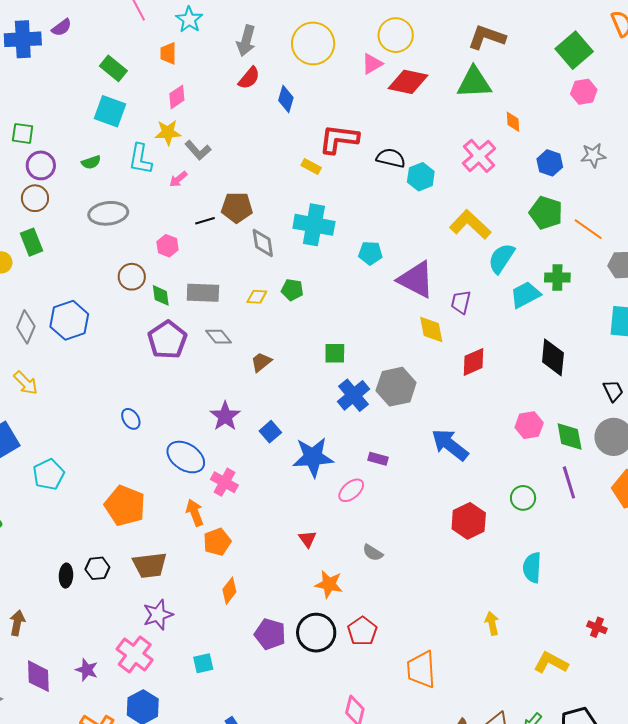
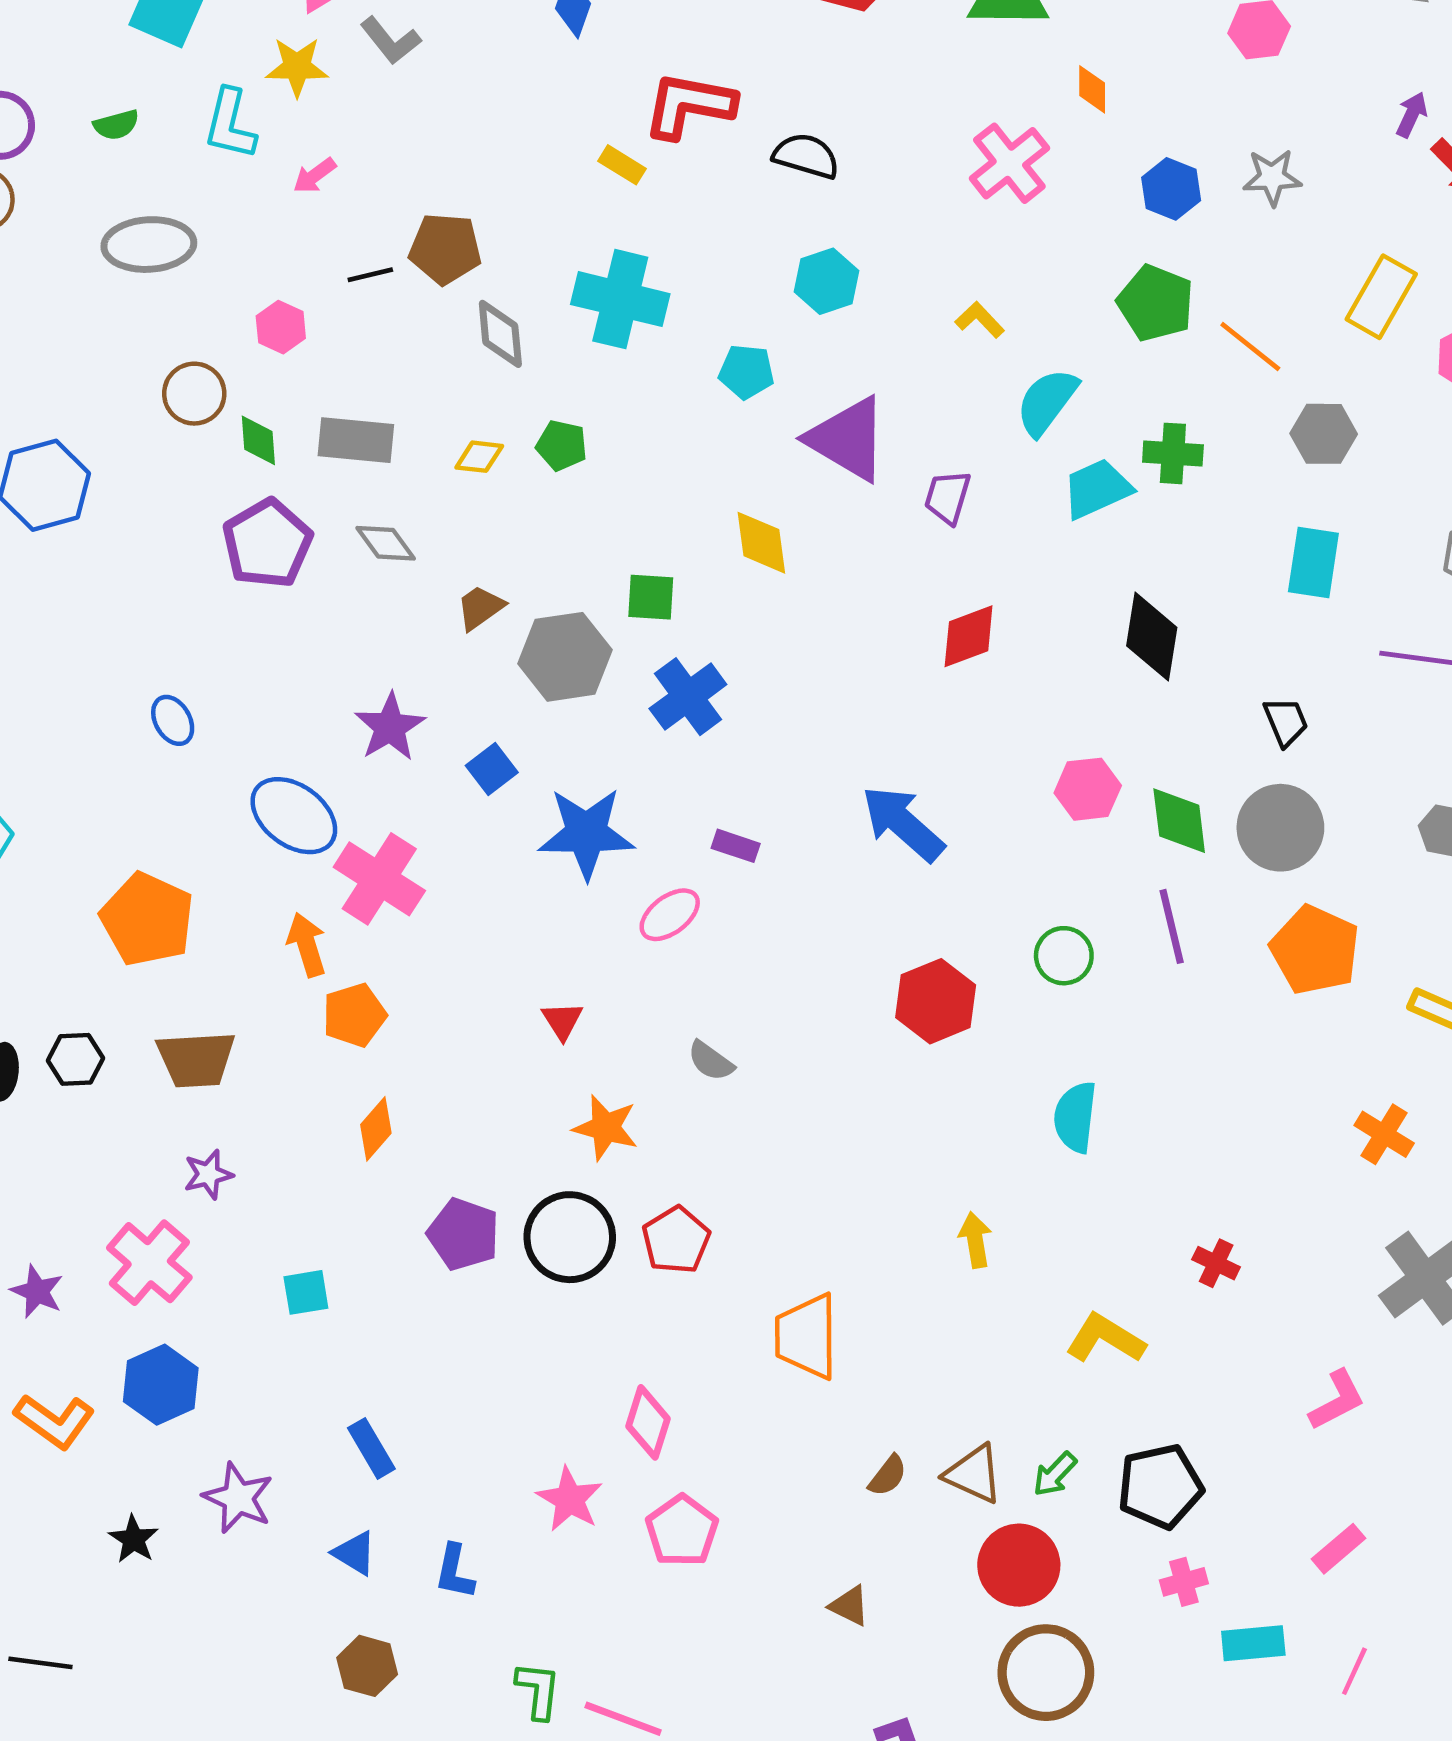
gray L-shape: (198, 150) -> (390, 41), moved
cyan hexagon: (421, 177) -> (826, 281), moved
yellow L-shape: (470, 225) -> (980, 320), size x0.5
yellow diamond: (431, 330) -> (761, 543), moved
gray hexagon: (396, 387) -> (565, 657), moved
pink cross: (224, 482) -> (379, 879), size x1.4
purple star: (158, 615) -> (208, 1174), size x0.7

